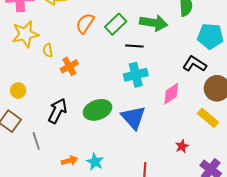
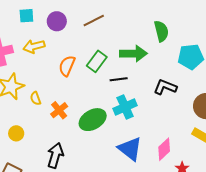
black L-shape: (195, 64) -> (165, 87), moved
yellow circle: (18, 90) -> (16, 133), moved
pink diamond: (171, 94) -> (164, 149), moved
green ellipse: (98, 110) -> (93, 120), moved

